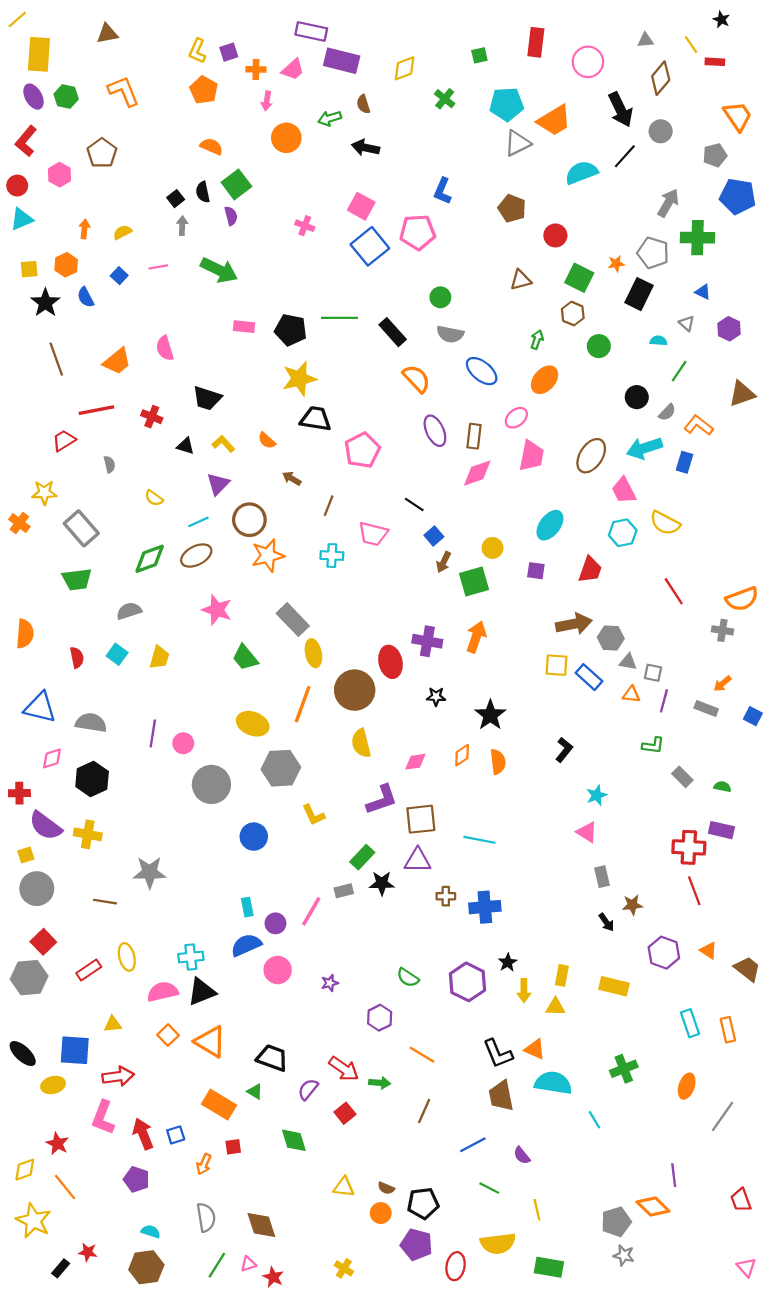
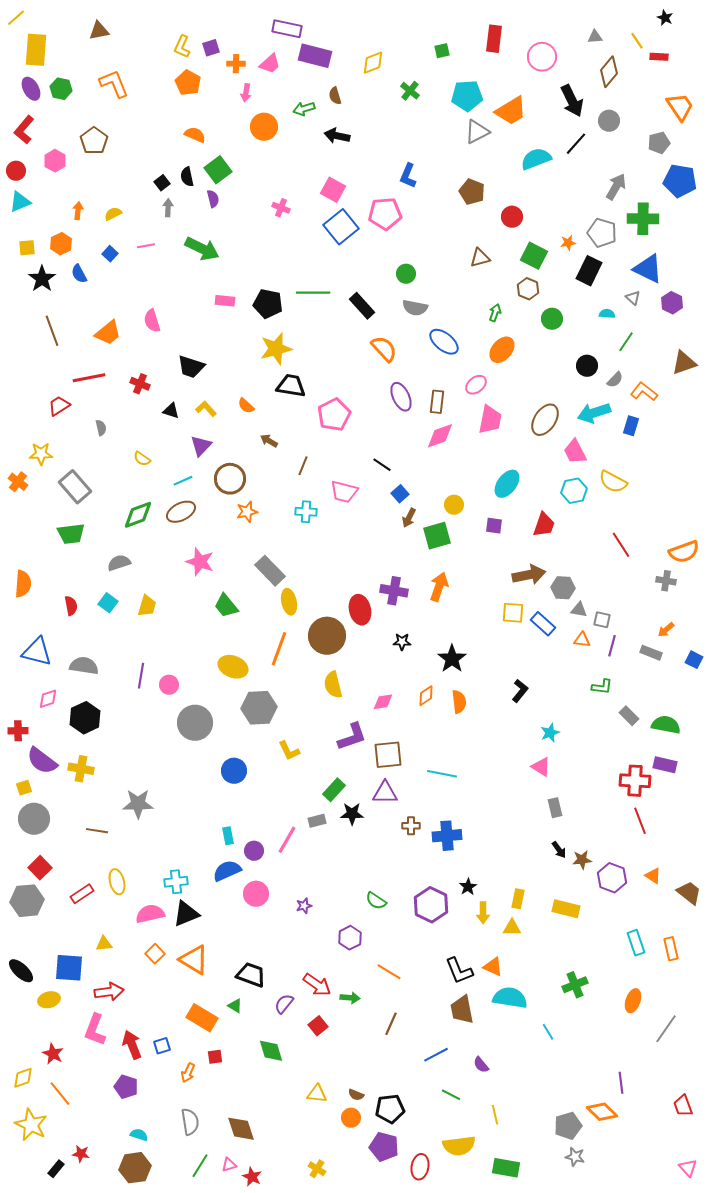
blue triangle: (703, 292) -> (648, 269), size x2.0
orange star: (268, 556) -> (247, 512), size x0.7
green semicircle: (722, 787) -> (666, 725), size x1.8
brown star: (632, 905) -> (582, 860), moved

